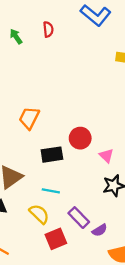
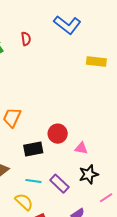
pink triangle: (106, 156) -> (81, 148), turned -32
purple rectangle: (79, 218) -> (59, 184), moved

